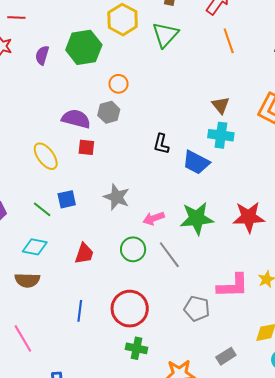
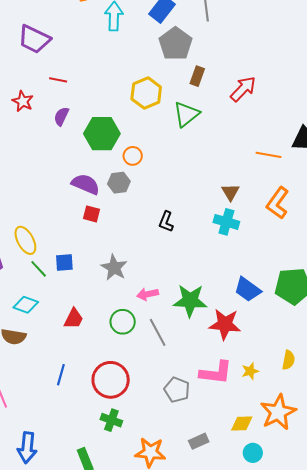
red line: (16, 17) -> (58, 80), moved
orange line: (229, 41) -> (269, 155), moved, turned -70
green hexagon: (84, 47) -> (102, 134), moved
yellow ellipse: (46, 156) -> (25, 240), moved
blue trapezoid: (196, 162) -> (248, 289), moved
red star: (249, 217) -> (225, 324), moved

